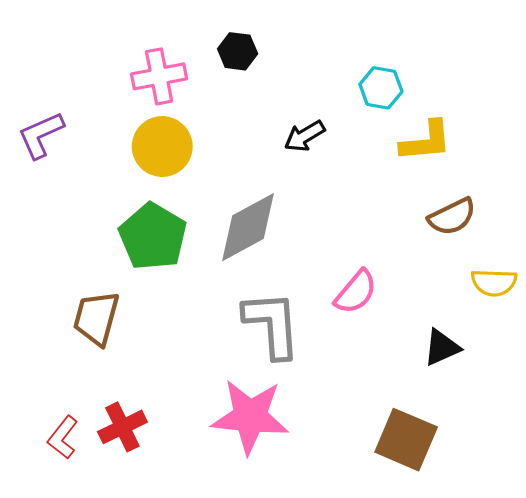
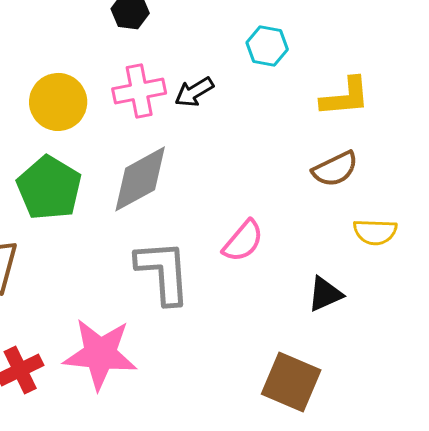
pink cross: (159, 76) -> (139, 91), moved
yellow L-shape: (426, 141) -> (345, 97), moved
pink star: (250, 417) -> (100, 354), moved

